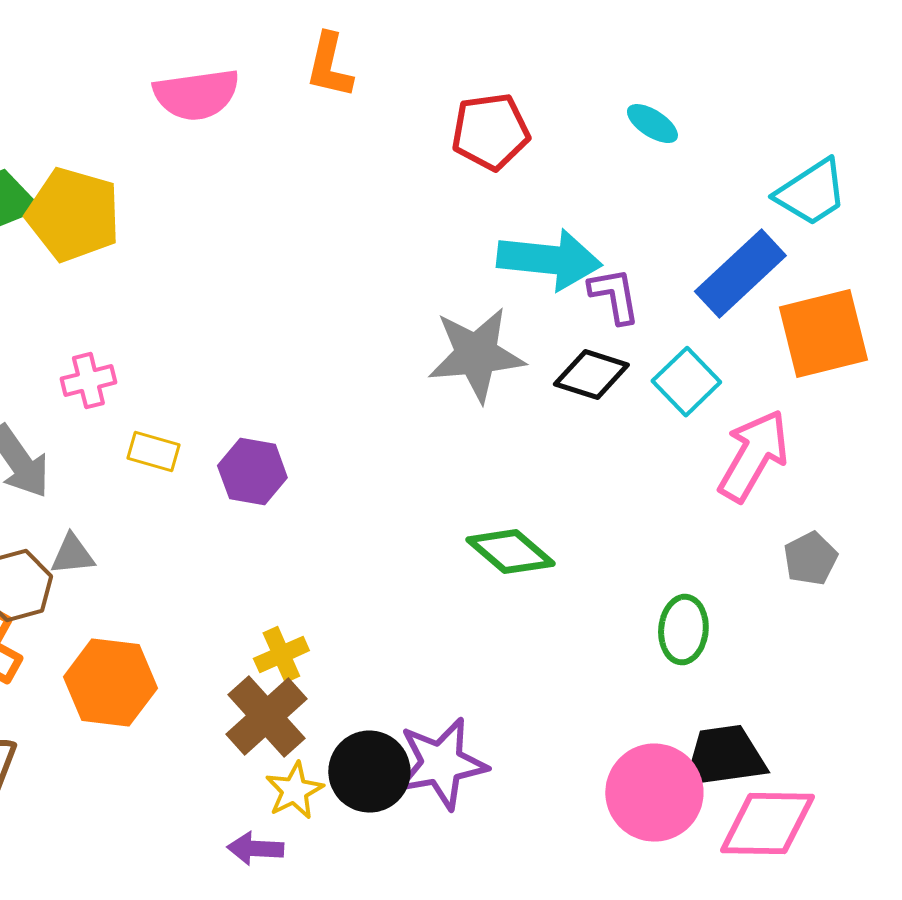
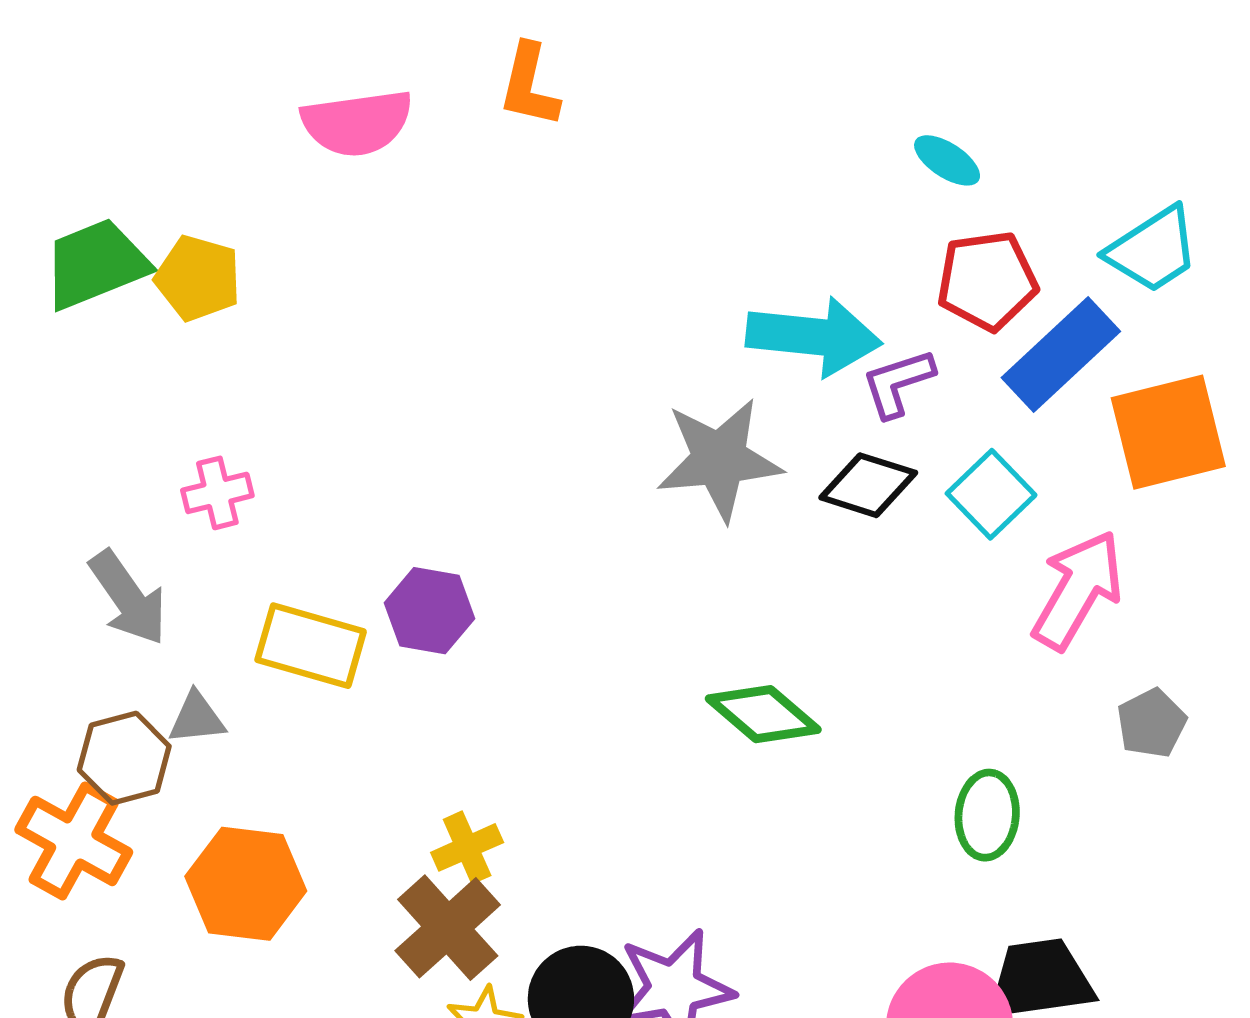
red pentagon: (490, 132) -> (987, 281), moved
yellow pentagon: (73, 215) -> (198, 278), size x0.7
purple L-shape: (614, 296) -> (898, 383), turned -98
yellow rectangle: (153, 452) -> (311, 646), moved, size x1.6

